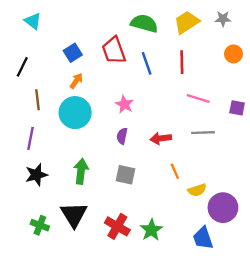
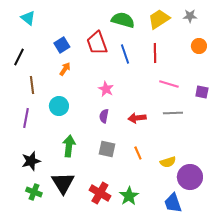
cyan circle: (75, 113) -> (59, 106), moved, size x0.7
orange line: (175, 171) -> (138, 153), moved
black star: (36, 175) -> (31, 161), moved

